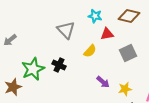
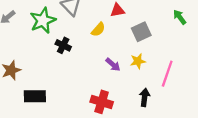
green star: (33, 69) -> (43, 20), moved
yellow star: (125, 89) -> (138, 61), moved

